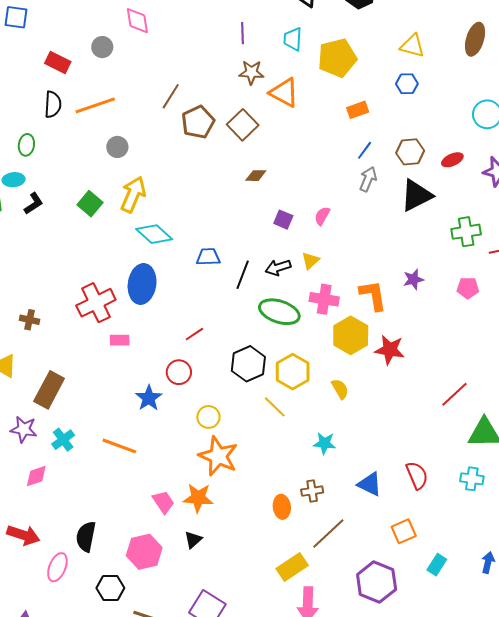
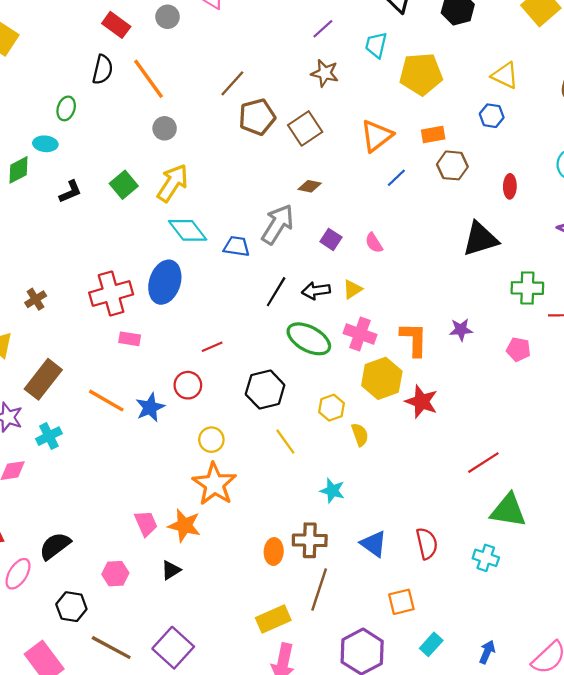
purple line: (243, 33) -> (323, 29), turned 40
orange triangle: (284, 93) -> (377, 136), moved, turned 44
orange line: (95, 105) -> (149, 79), turned 63
blue line: (365, 150) -> (396, 178), moved
brown hexagon: (410, 152) -> (452, 165), moved
red ellipse: (452, 160) -> (510, 186), moved, turned -75
gray arrow: (368, 179) -> (278, 224), moved, size x1.5
black L-shape: (34, 203) -> (70, 192), moved
pink semicircle: (322, 216) -> (374, 243), turned -72
blue trapezoid: (208, 257) -> (237, 246), moved
brown cross: (30, 320) -> (36, 299), turned 36
yellow hexagon: (293, 372) -> (332, 408), moved, size x0.7
orange line: (119, 446) -> (106, 401), moved
brown cross: (312, 491) -> (310, 540), size x1.4
brown line: (328, 533) -> (319, 589), turned -39
black semicircle: (86, 537) -> (55, 546), turned 32
pink hexagon: (144, 552) -> (115, 574), size x0.7

